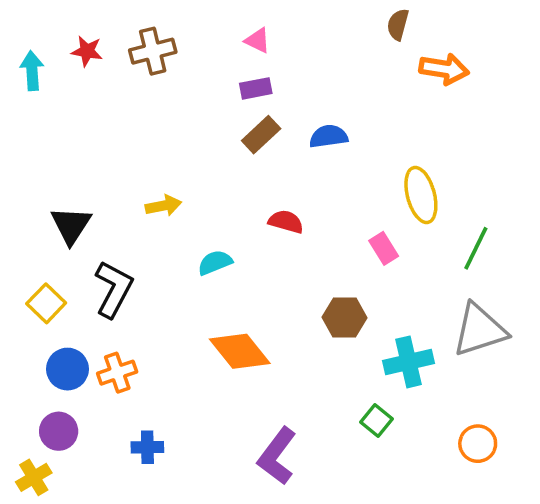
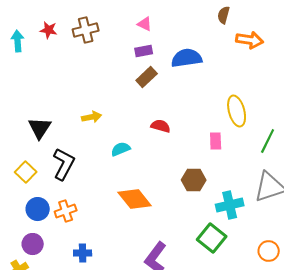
blue semicircle: (329, 136) -> (187, 58), moved, size x1.4
pink rectangle: (384, 248) -> (216, 141), turned 30
green square: (377, 421) -> (212, 238), size x1.6

